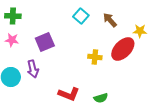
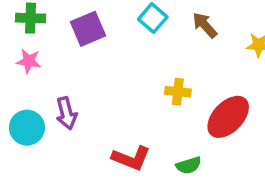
purple square: (45, 42) -> (88, 29), moved
red ellipse: (123, 49) -> (228, 117), moved

